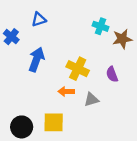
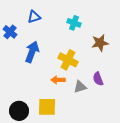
cyan cross: (101, 26) -> (74, 23), moved
brown star: (122, 39) -> (100, 43), moved
purple semicircle: (112, 74) -> (98, 79), moved

